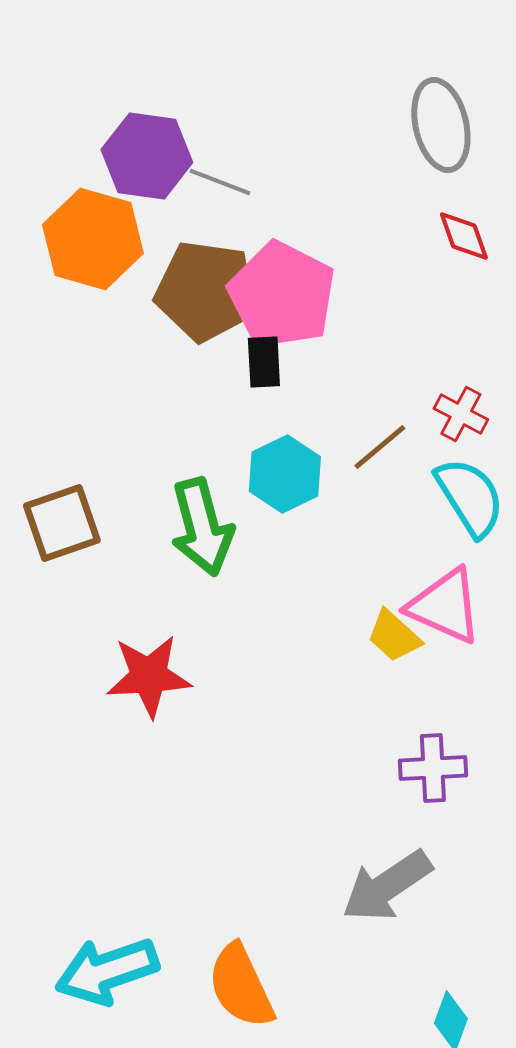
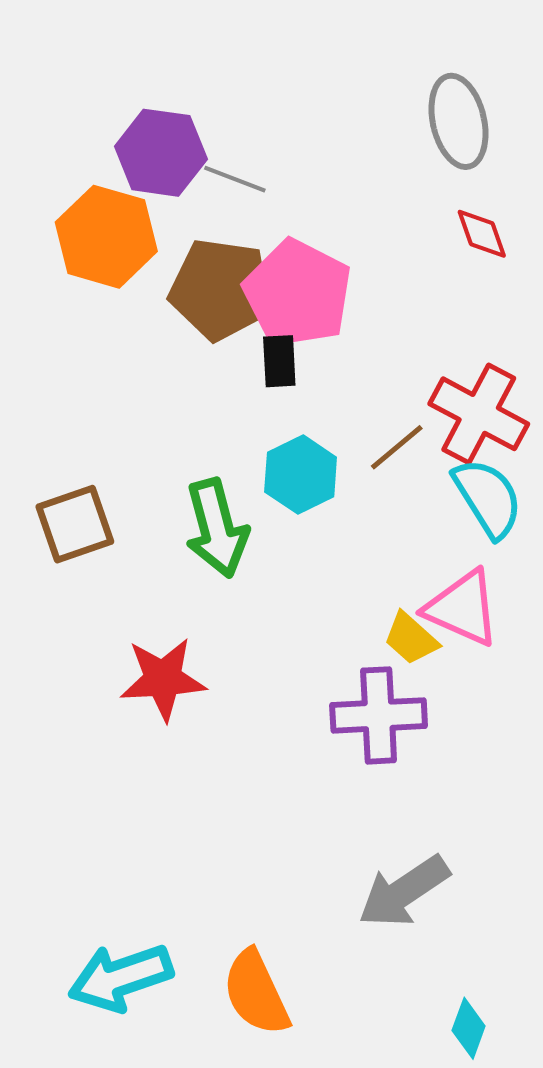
red cross: (461, 414) -> (479, 414), size x1.8
purple cross: (433, 768) -> (379, 715), moved, size x1.4

